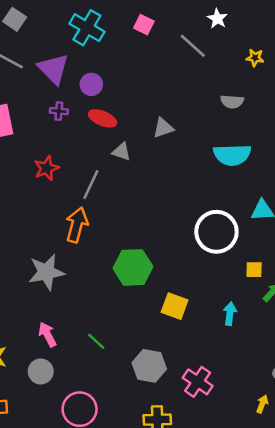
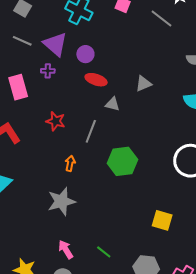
purple cross: (59, 111) -> (48, 71), moved
red star: (46, 168) -> (56, 121), turned -30
orange arrow: (77, 225) -> (70, 163), moved, size x0.6
green hexagon: (133, 267) -> (122, 161), moved

